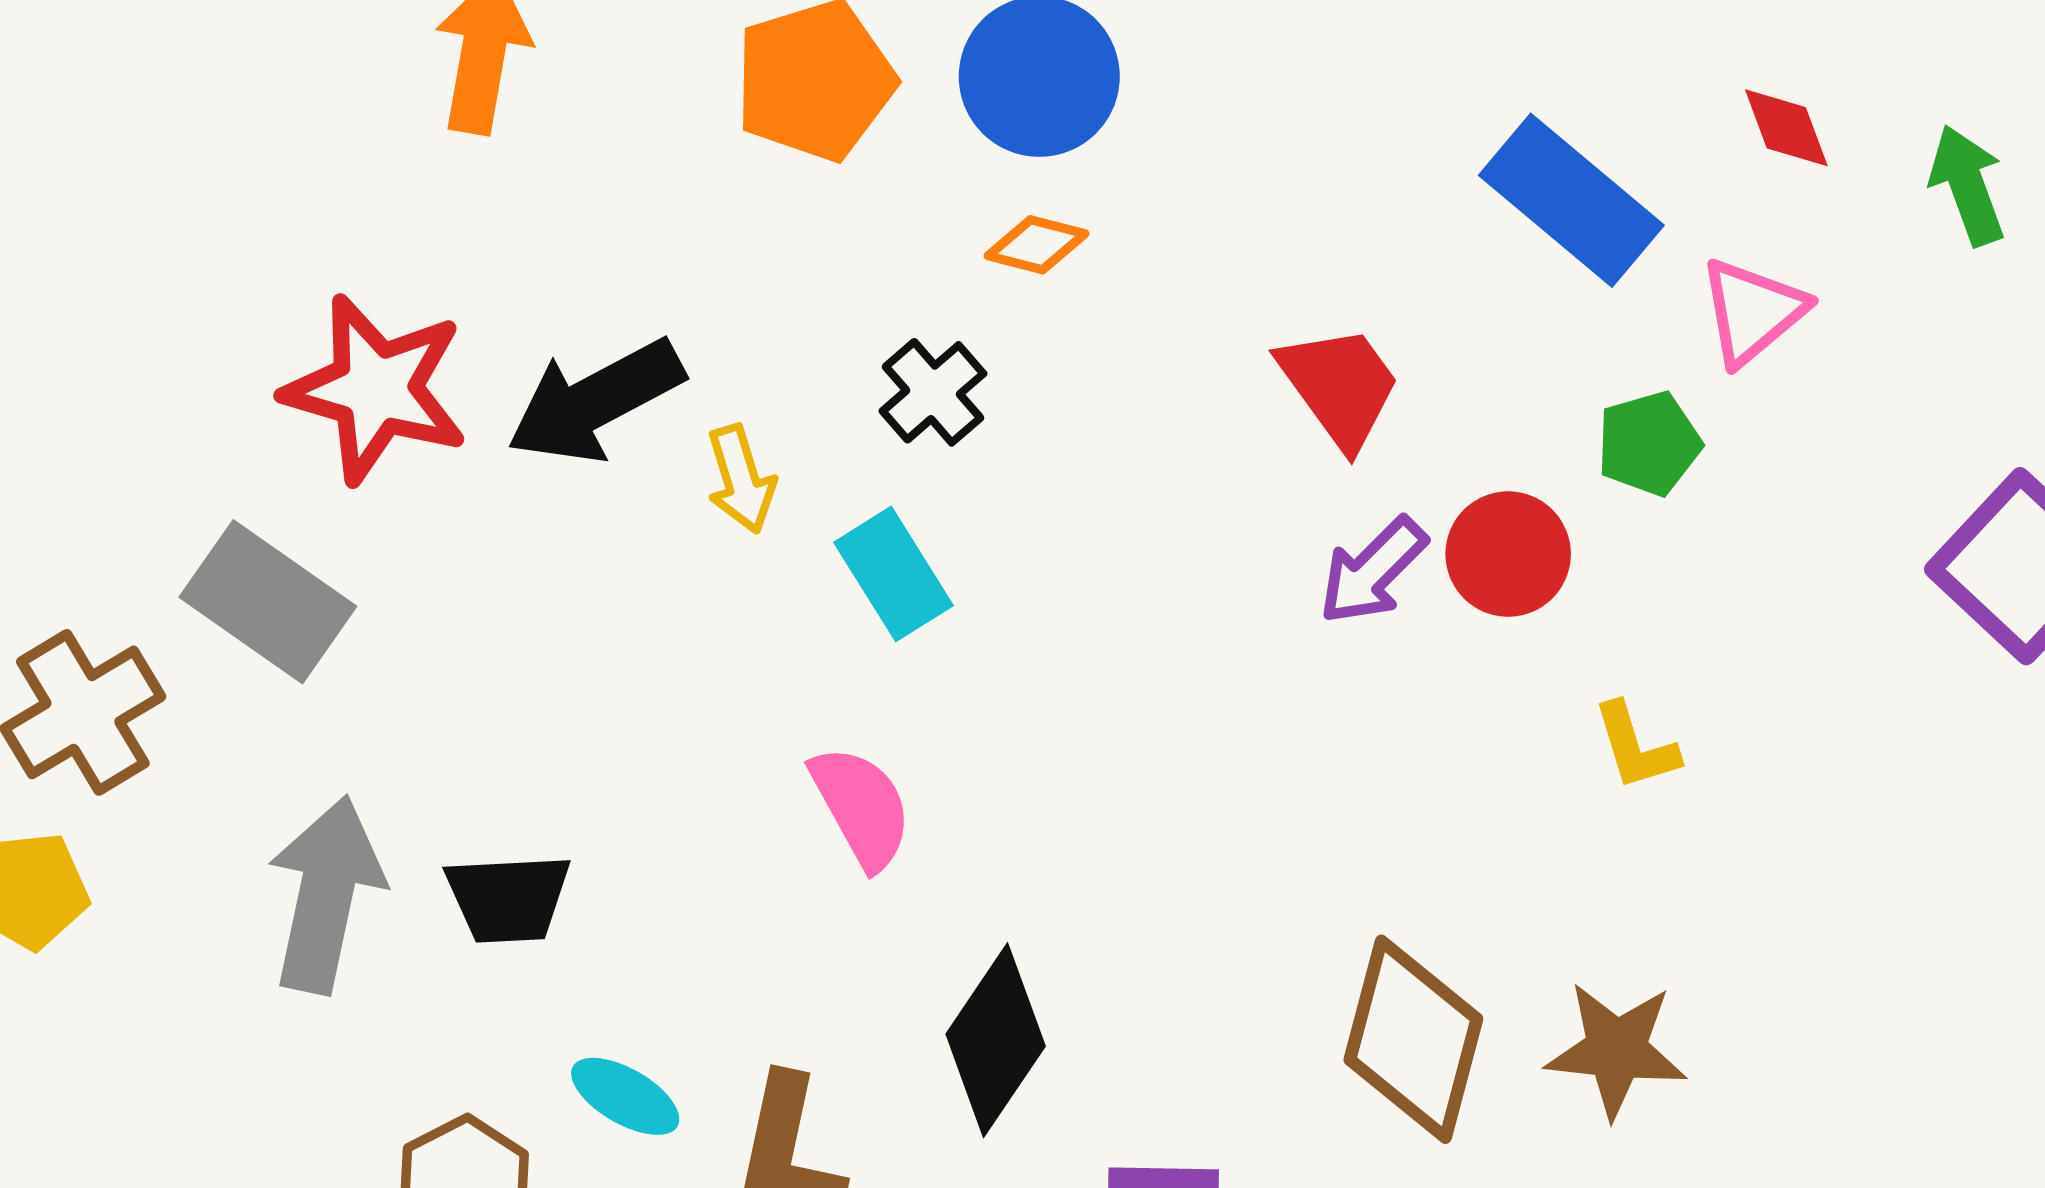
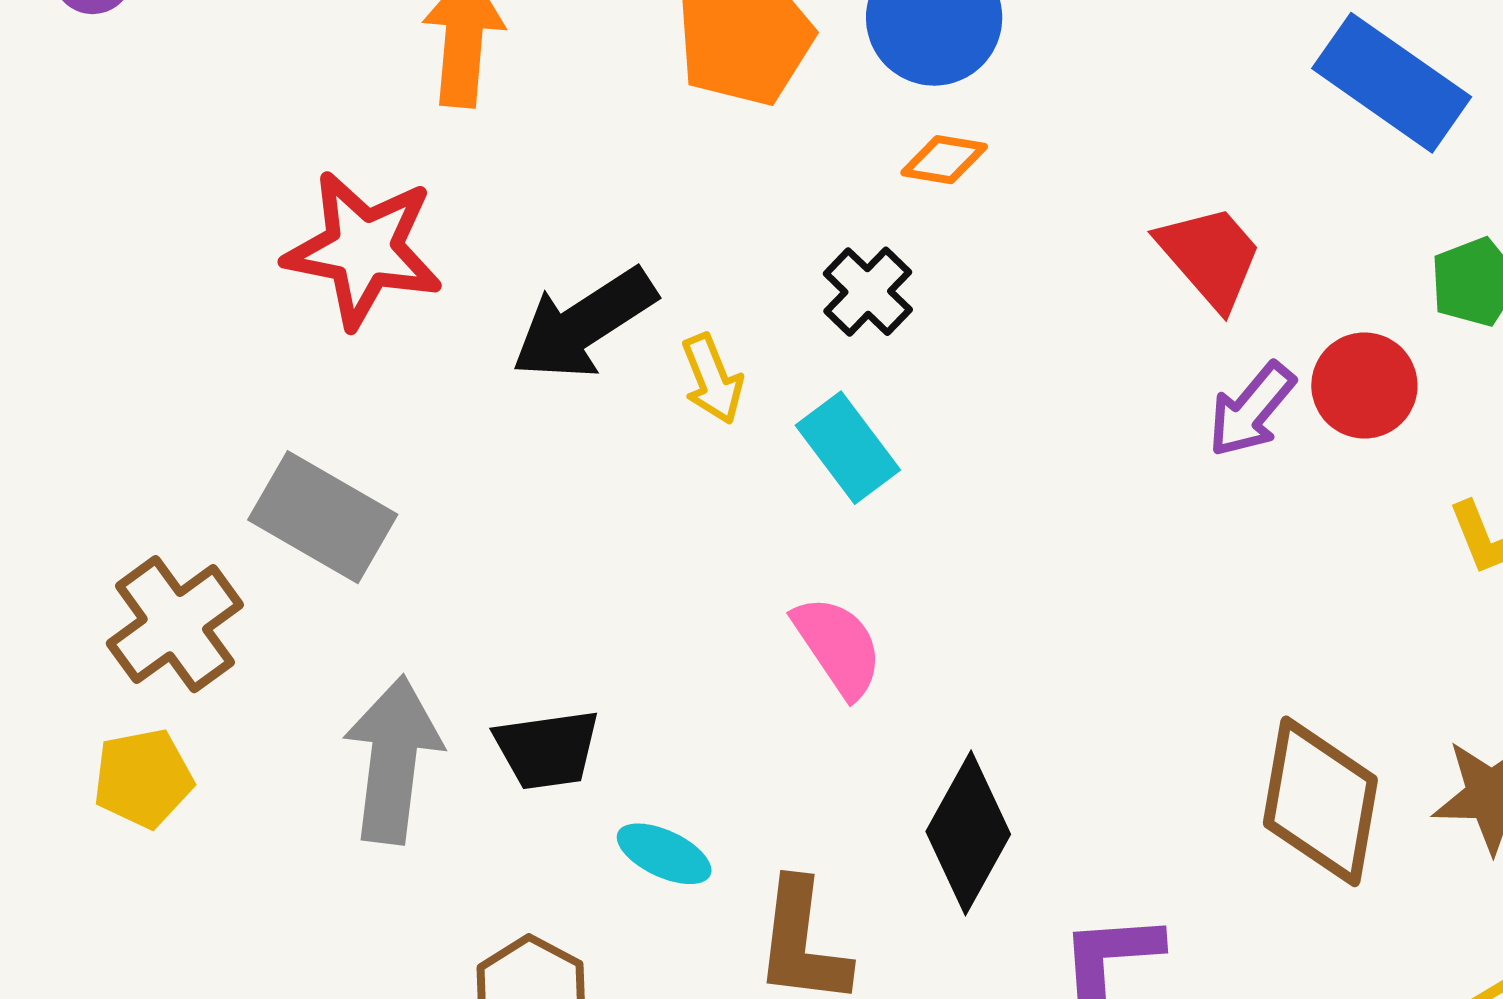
red star: (376, 389) -> (363, 249), moved
cyan ellipse: (625, 1096) -> (664, 854), moved

